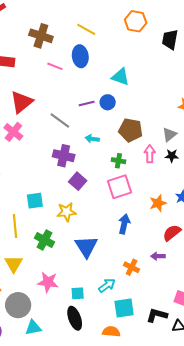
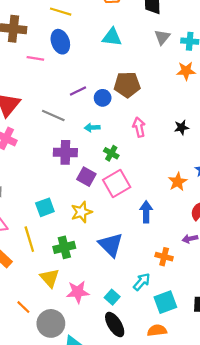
cyan triangle: (121, 77) -> (112, 37), moved
blue circle: (108, 102) -> (103, 98), moved
brown pentagon: (131, 130) -> (127, 85), moved
gray triangle: (169, 135) -> (162, 37), moved
pink arrow: (150, 154) -> (139, 127), moved
green cross: (118, 161) -> (111, 153), moved, turned 32
pink square: (120, 187) -> (117, 184), moved
green cross: (45, 240) -> (64, 247), turned -30
yellow triangle: (14, 264) -> (50, 278), moved
cyan square: (78, 293) -> (112, 297), turned -32

